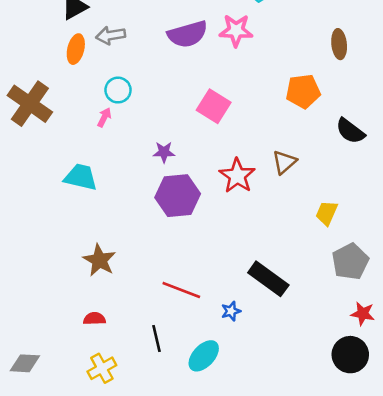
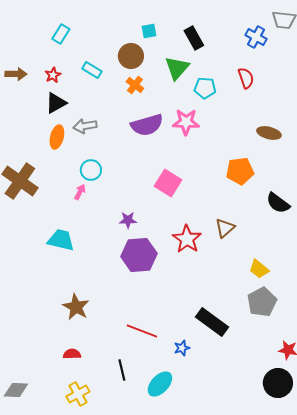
brown ellipse: (339, 44) -> (269, 133), turned -70
yellow trapezoid: (327, 213) -> (259, 269), turned -75
gray pentagon: (350, 261) -> (262, 302), moved

